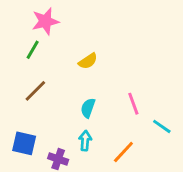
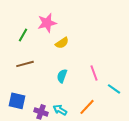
pink star: (45, 21) -> (47, 23), moved
brown line: (35, 91) -> (25, 64), turned 30
cyan arrow: (85, 141) -> (60, 110), moved, turned -64

